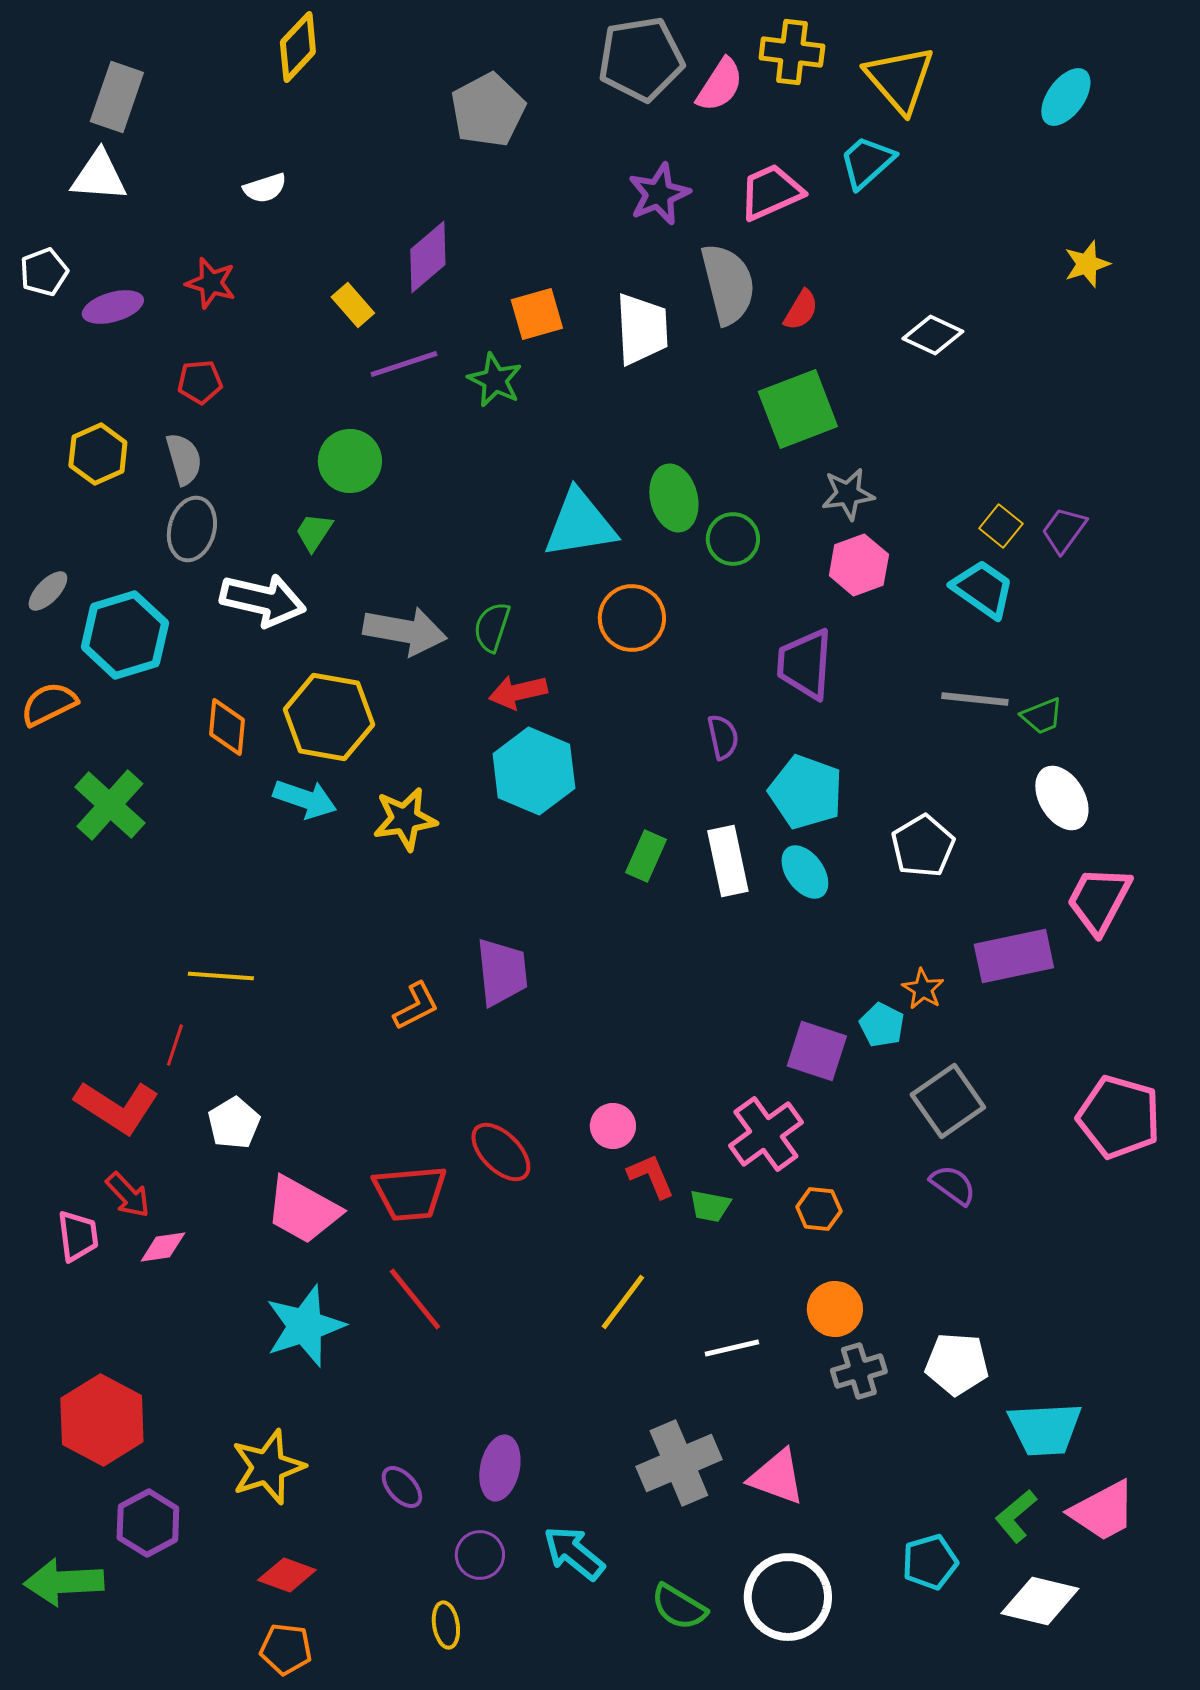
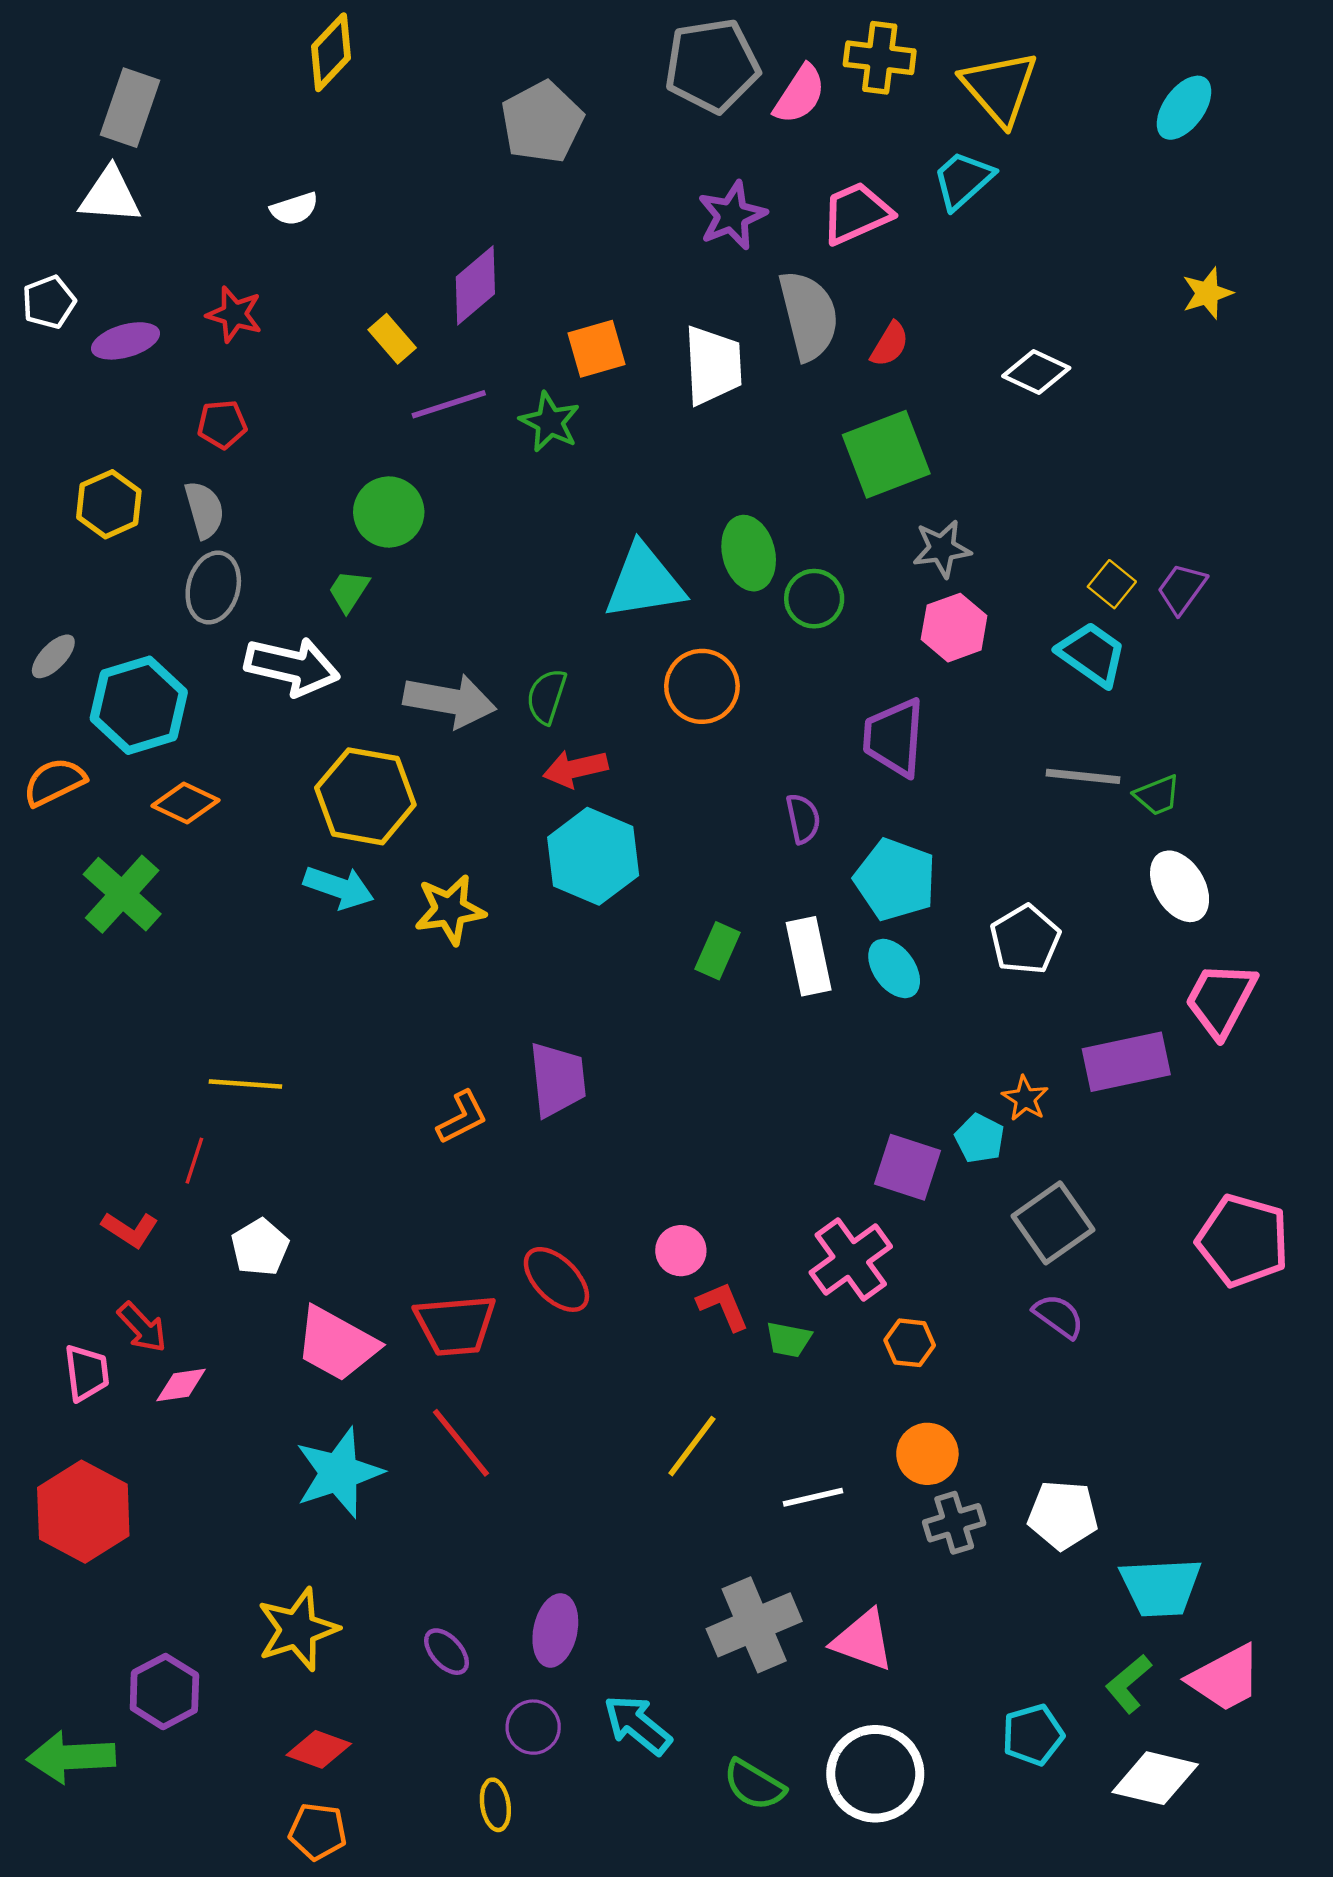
orange diamond: (227, 727) -> (185, 803), moved, turned -70
red L-shape: (117, 1107) -> (130, 1230), size x0.6
red hexagon: (102, 1420) -> (83, 1512), moved

